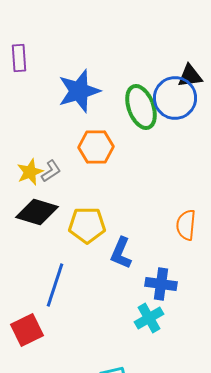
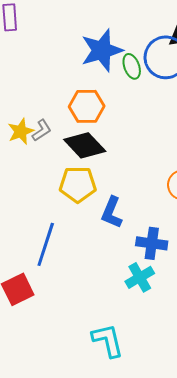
blue star: (79, 91) -> (102, 50), moved
green ellipse: (141, 107) -> (132, 66), size x0.6
black diamond: (37, 212) -> (85, 145), moved, turned 30

